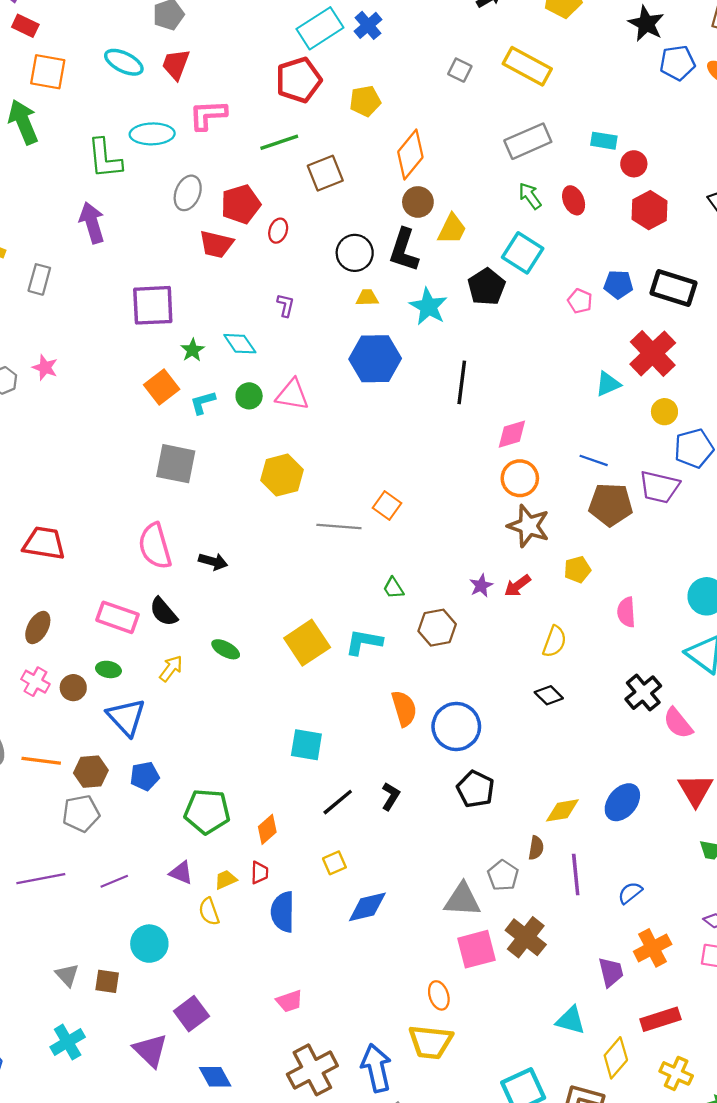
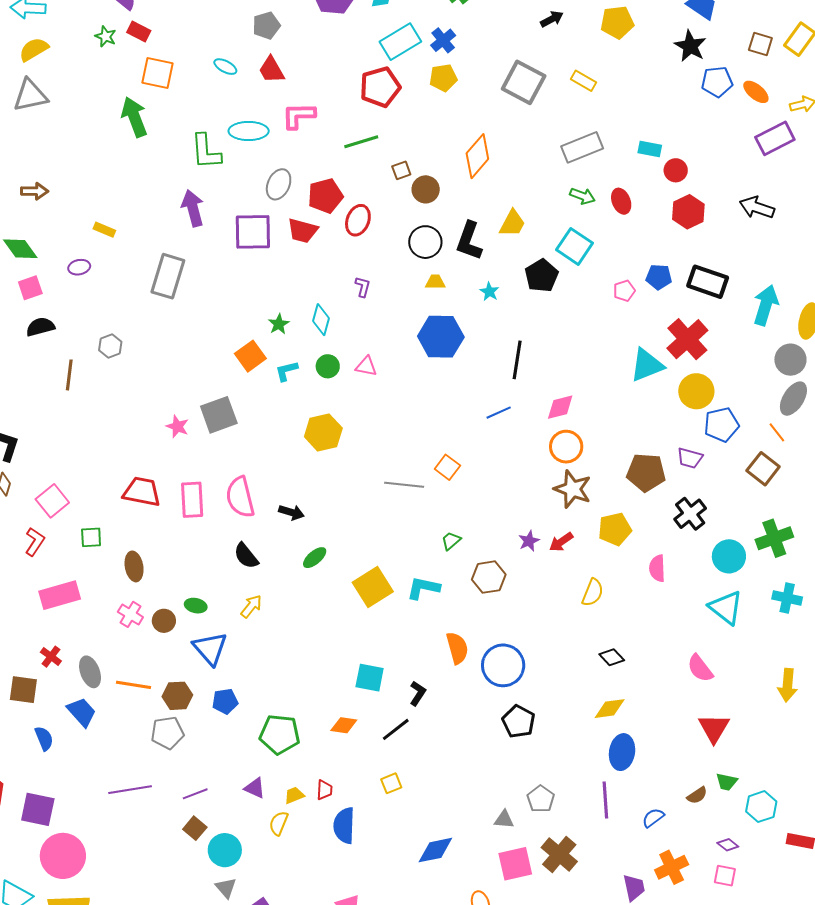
cyan ellipse: (124, 62) -> (225, 67), size x0.7
red trapezoid: (176, 64) -> (271, 70), turned -52
yellow rectangle: (527, 66) -> (584, 81), size x0.6
gray square: (460, 70) -> (524, 82), size x2.0
yellow pentagon: (365, 101) -> (443, 78), moved
brown square: (325, 173) -> (401, 170), size x0.6
green arrow: (530, 196) -> (583, 196), turned 145
brown circle: (418, 202) -> (426, 189), moved
red ellipse: (278, 231) -> (358, 220), size x1.4
gray rectangle: (39, 279) -> (168, 276), moved, size x1.6
pink pentagon: (580, 301) -> (624, 291), turned 30
purple square: (153, 305) -> (253, 232), moved
cyan star: (428, 307) -> (489, 292), size x0.6
cyan diamond: (240, 344) -> (321, 320), turned 48
pink star: (45, 368) -> (177, 427), moved
cyan triangle: (608, 384) -> (647, 365), size x1.5
pink triangle: (292, 395) -> (366, 366), size x0.7
yellow circle: (664, 412) -> (696, 391), size x1.5
blue line: (594, 460) -> (499, 413), moved, turned -45
gray square: (176, 464) -> (219, 415), moved, turned -33
yellow hexagon: (282, 475) -> (323, 432), moved
purple trapezoid: (659, 487) -> (690, 458), size x0.7
yellow pentagon: (577, 570) -> (615, 529), size x1.4
green trapezoid: (393, 588) -> (451, 541), turned 80
pink rectangle: (117, 617) -> (192, 500), moved, turned 66
brown ellipse: (38, 628) -> (134, 566), turned -40
green ellipse: (226, 649) -> (315, 558), moved, turned -70
black cross: (643, 693) -> (690, 514), moved
black diamond: (549, 695) -> (612, 657), moved
black L-shape: (391, 796) -> (418, 693), moved
blue ellipse: (622, 802) -> (622, 752), moved, turned -32
yellow diamond: (562, 810) -> (610, 709), moved
orange diamond: (267, 829) -> (344, 725), moved, turned 48
brown semicircle: (536, 848) -> (697, 795), moved, turned 45
gray triangle: (462, 900) -> (504, 819), size x0.6
blue diamond: (367, 907) -> (435, 850), moved
yellow semicircle: (209, 912) -> (279, 823), turned 40
gray triangle: (67, 975) -> (226, 888), moved
brown square: (107, 981) -> (195, 828), moved, turned 30

